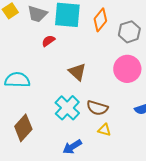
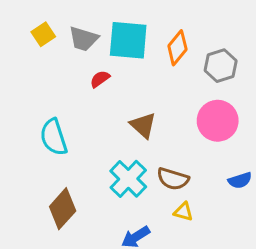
cyan semicircle: (17, 80) -> (54, 137), turned -110

